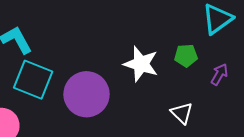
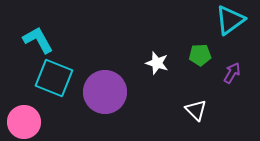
white star: (141, 64) -> (157, 63), size x0.7

